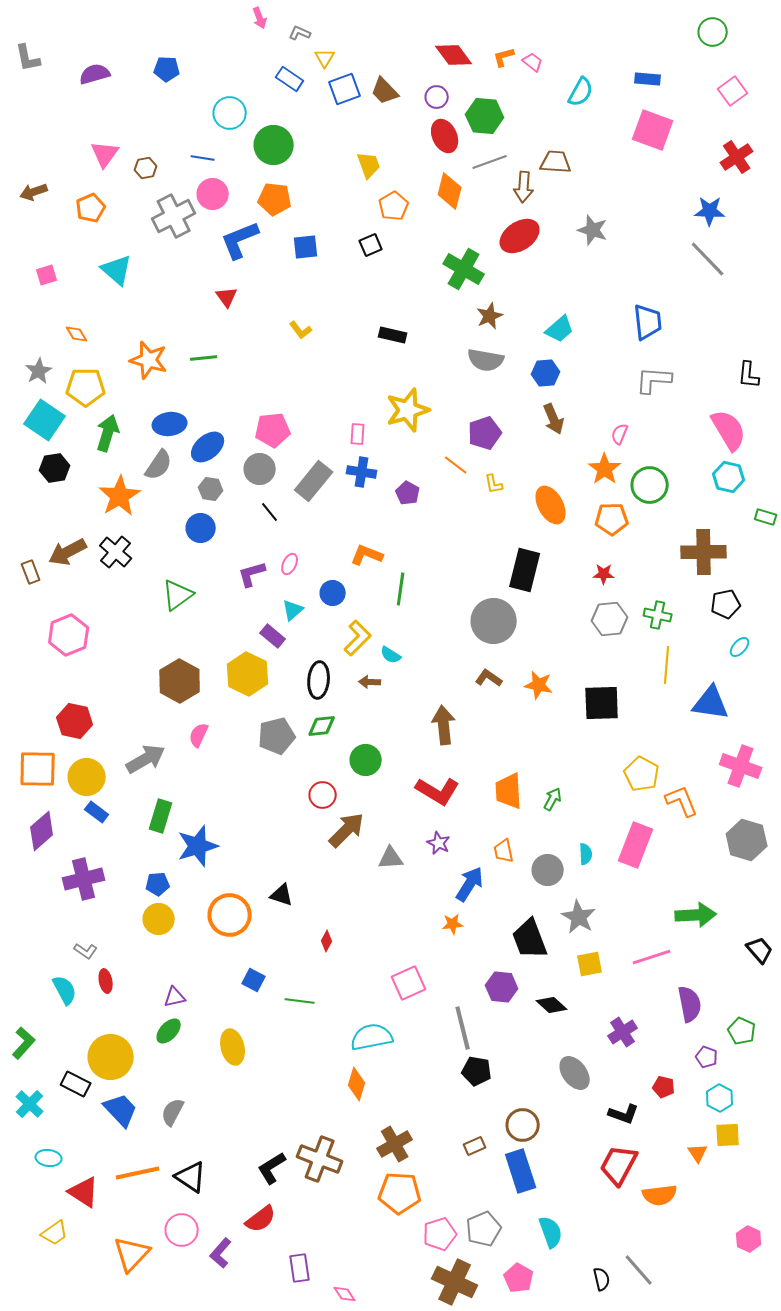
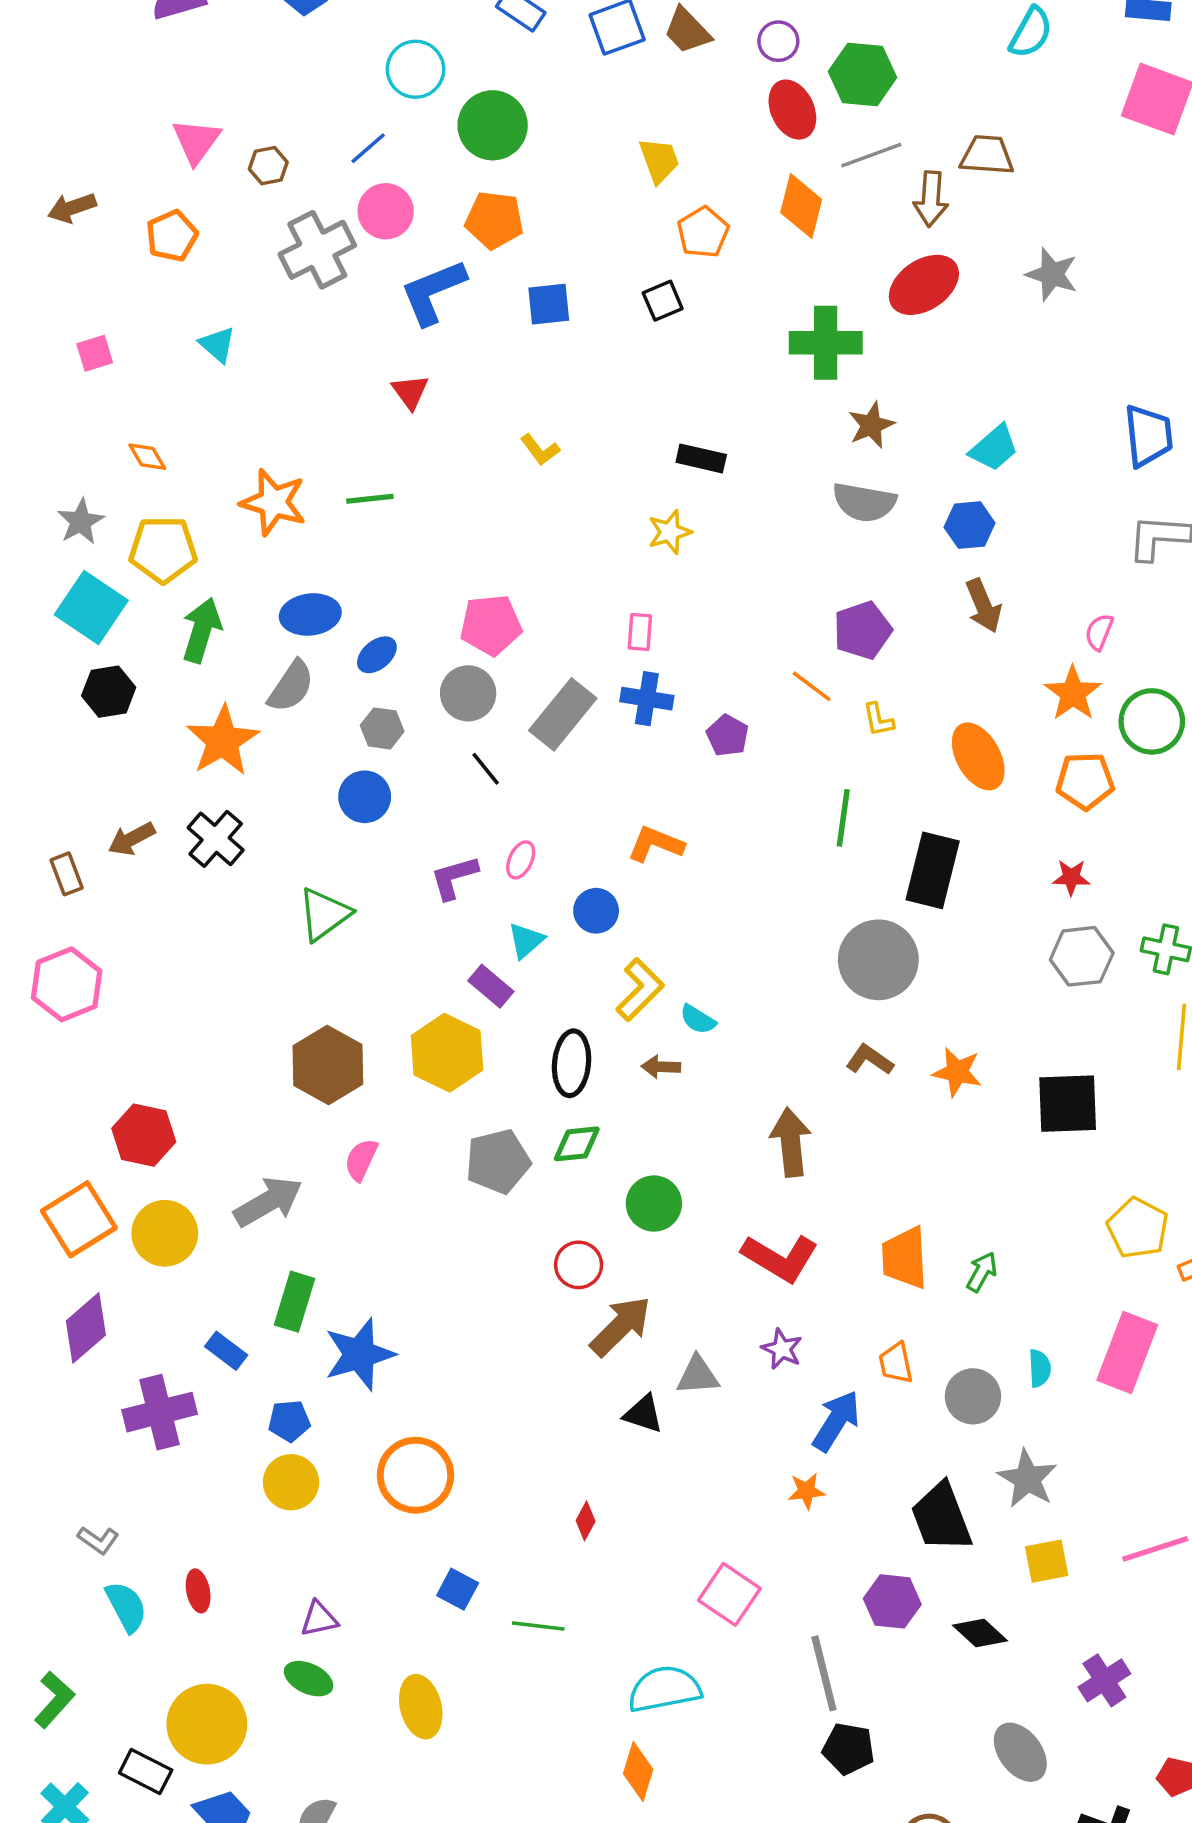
blue line: (203, 158) -> (368, 148), turned -50
green cross: (464, 269) -> (826, 343), turned -30
cyan triangle: (117, 270) -> (217, 344), size x0.7
yellow star: (408, 410) -> (670, 532), moved, size x0.6
blue ellipse: (208, 447) -> (377, 655), size x0.7
brown arrow: (68, 552) -> (131, 839), size x0.7
green line: (401, 589) -> (843, 818), moved
pink hexagon: (69, 635) -> (67, 984), moved
orange square: (38, 769) -> (79, 1219), turned -33
blue rectangle: (97, 812) -> (226, 1351), moved
black triangle: (282, 895) -> (643, 1414), moved
gray L-shape: (86, 951) -> (98, 1540), moved
pink square: (409, 983) -> (729, 1594), turned -32
green ellipse: (169, 1031) -> (309, 1679), turned 72

